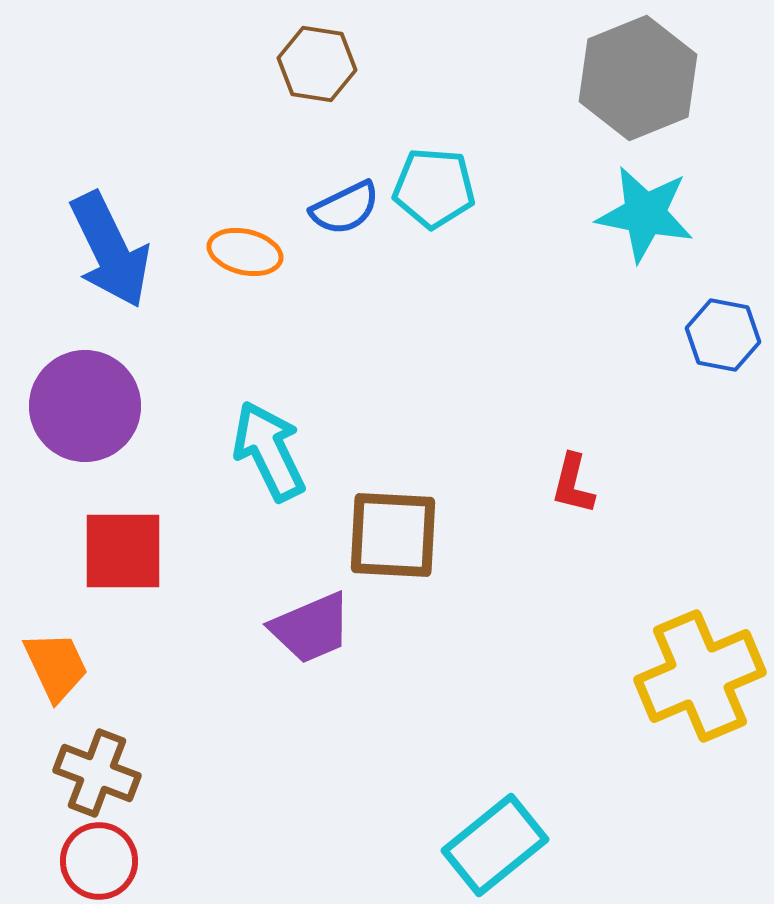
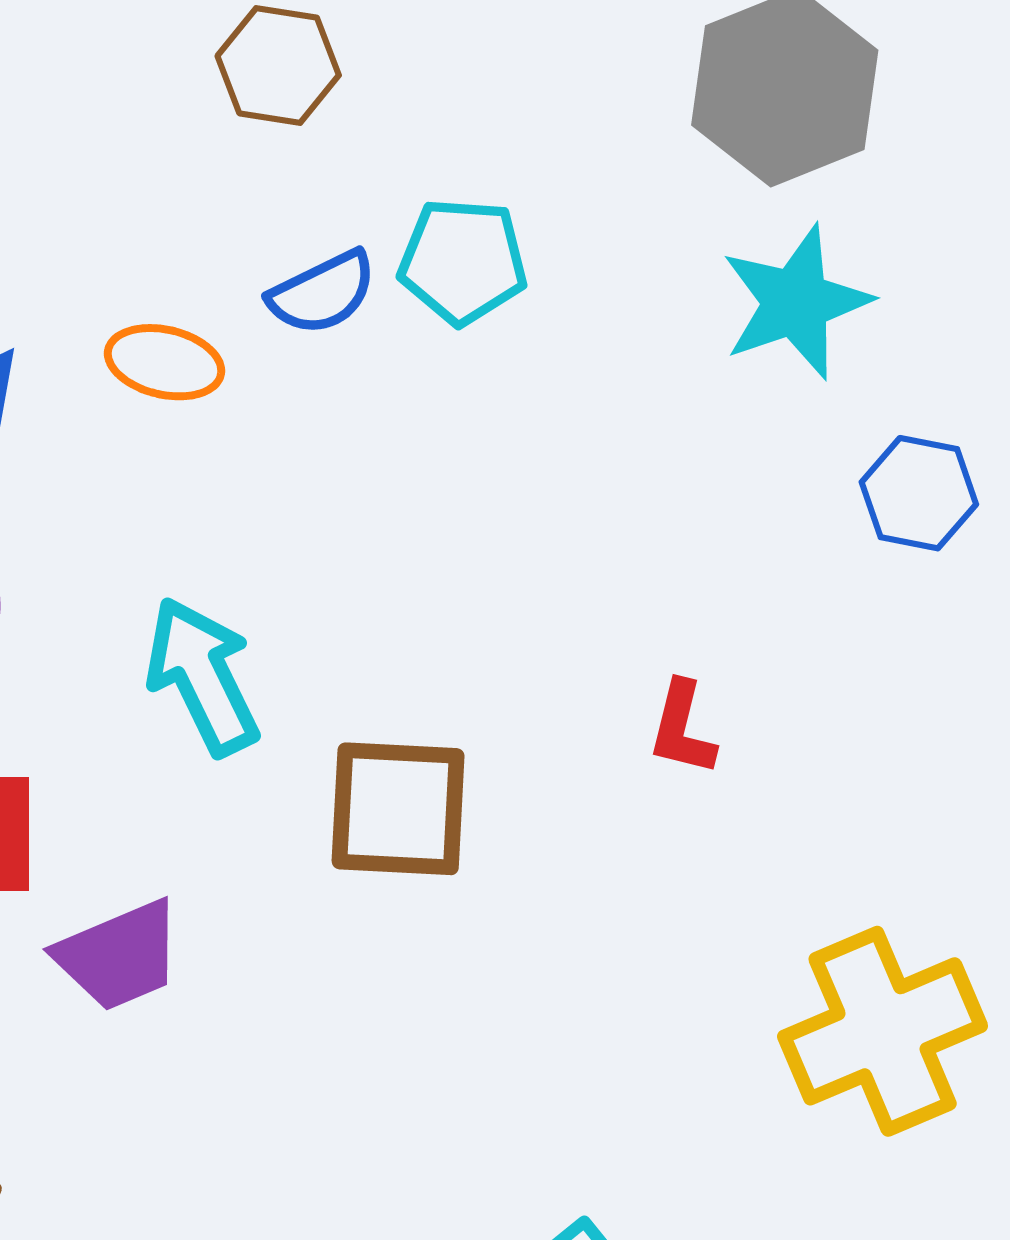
cyan star: (645, 214) -> (796, 302), turned -30
purple trapezoid: (311, 628) -> (119, 956), moved

